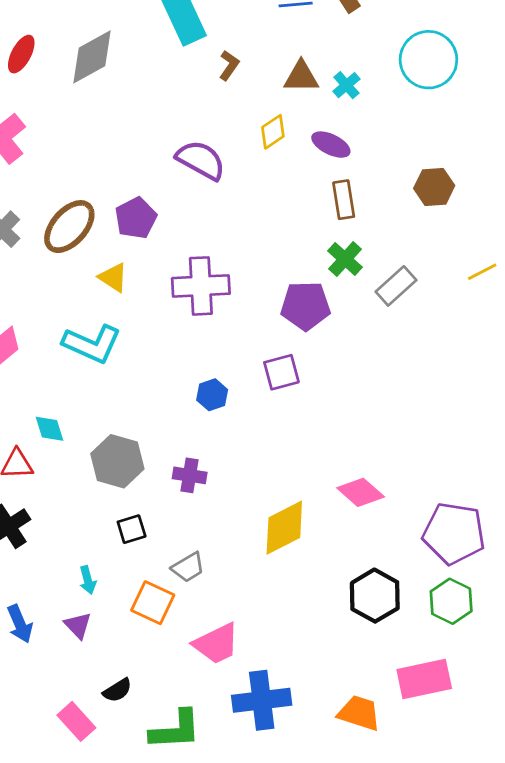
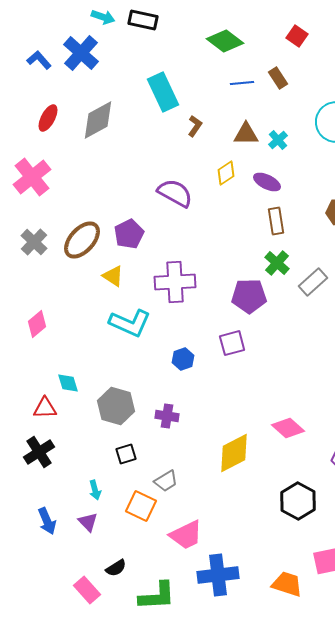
cyan L-shape: (92, 344) -> (130, 323), moved

